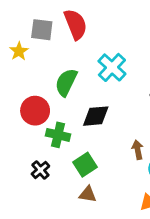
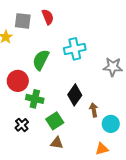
red semicircle: (76, 24) -> (48, 17), size x0.7
cyan cross: (112, 67) -> (75, 49), turned 35
black diamond: (96, 116) -> (75, 95), moved, turned -50

